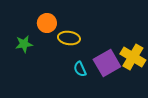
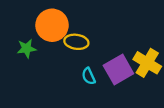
orange circle: (47, 23) -> (52, 25), size x1.5

